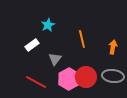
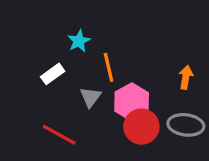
orange line: (82, 39) -> (109, 67), moved
pink hexagon: (69, 79) -> (132, 102), moved

